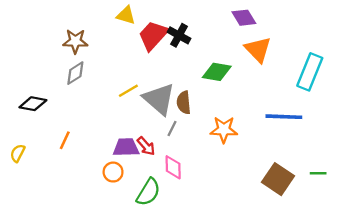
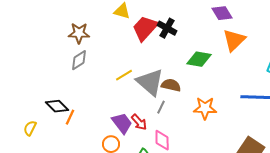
orange triangle: (258, 49) -> (234, 40), turned 30
brown semicircle: (184, 103) -> (171, 85), turned 108
black diamond: (33, 104) -> (57, 106), moved, turned 35
purple trapezoid: (126, 147) -> (122, 123), turned 55

